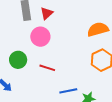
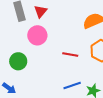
red line: (47, 68) -> (70, 55), moved

